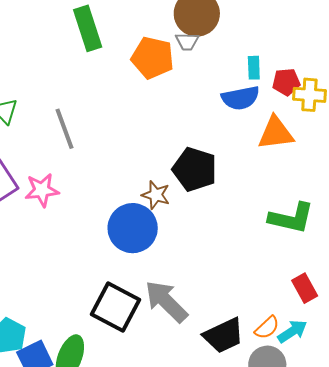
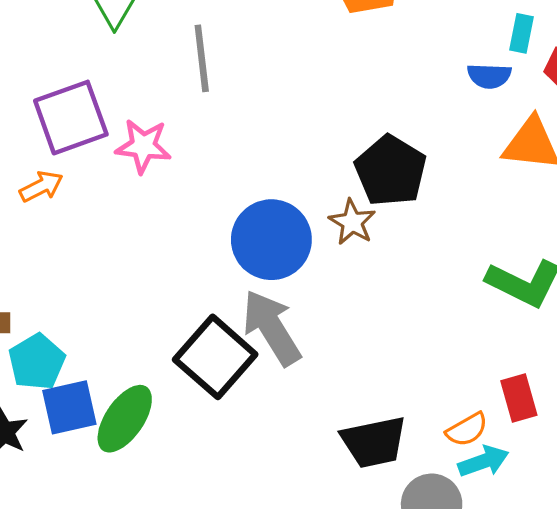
blue semicircle: (240, 98) -> (489, 76), size x0.7
brown star: (156, 195) -> (352, 222), moved
gray arrow: (166, 301) -> (272, 328), moved
orange semicircle: (267, 328) -> (467, 430), moved

